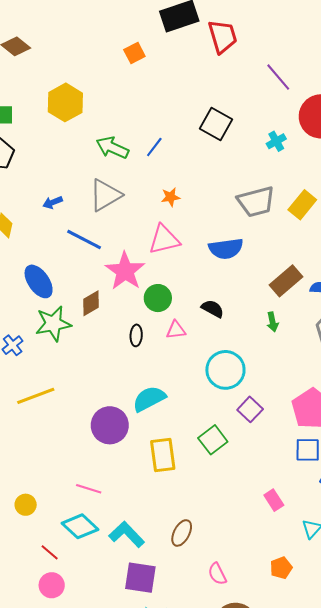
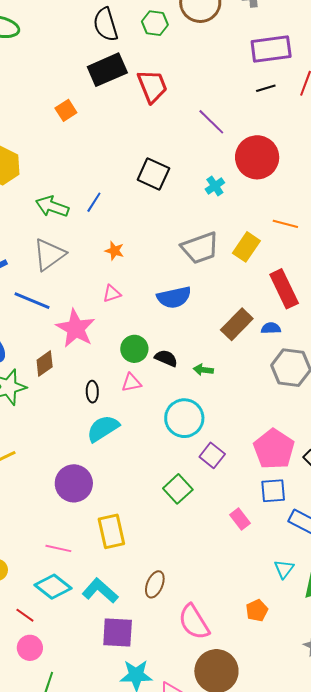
orange star: (171, 197) -> (114, 251), turned 30
pink triangle: (164, 240) -> (112, 294), size x0.6
green circle: (158, 298) -> (134, 349), moved
green arrow: (273, 322) -> (203, 370), moved, turned 114
cyan semicircle: (149, 399) -> (103, 428), moved
yellow rectangle: (163, 455) -> (111, 531), moved
pink rectangle: (274, 500) -> (240, 519), moved
pink semicircle: (217, 574) -> (194, 622), size x1.6

